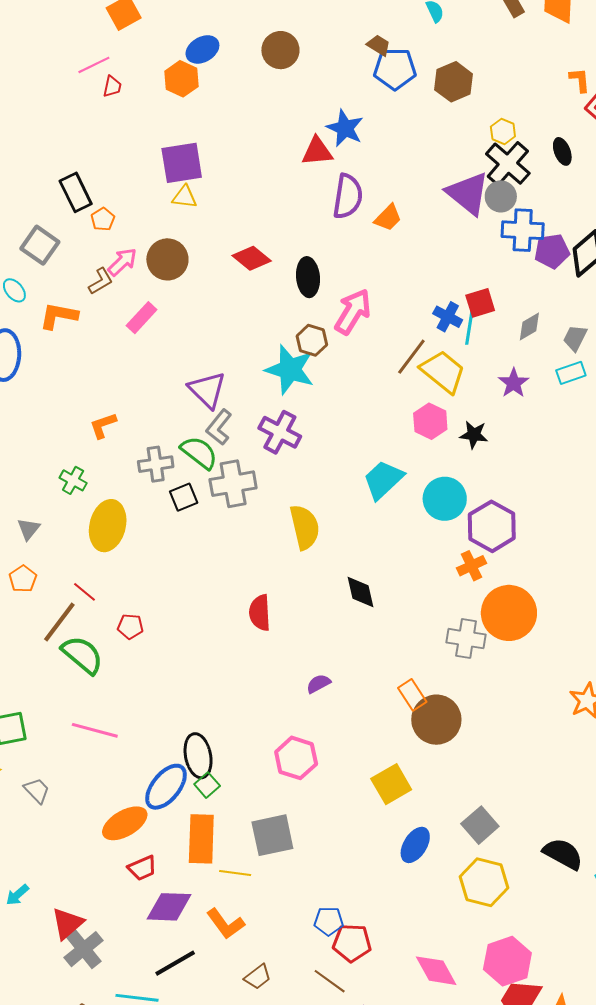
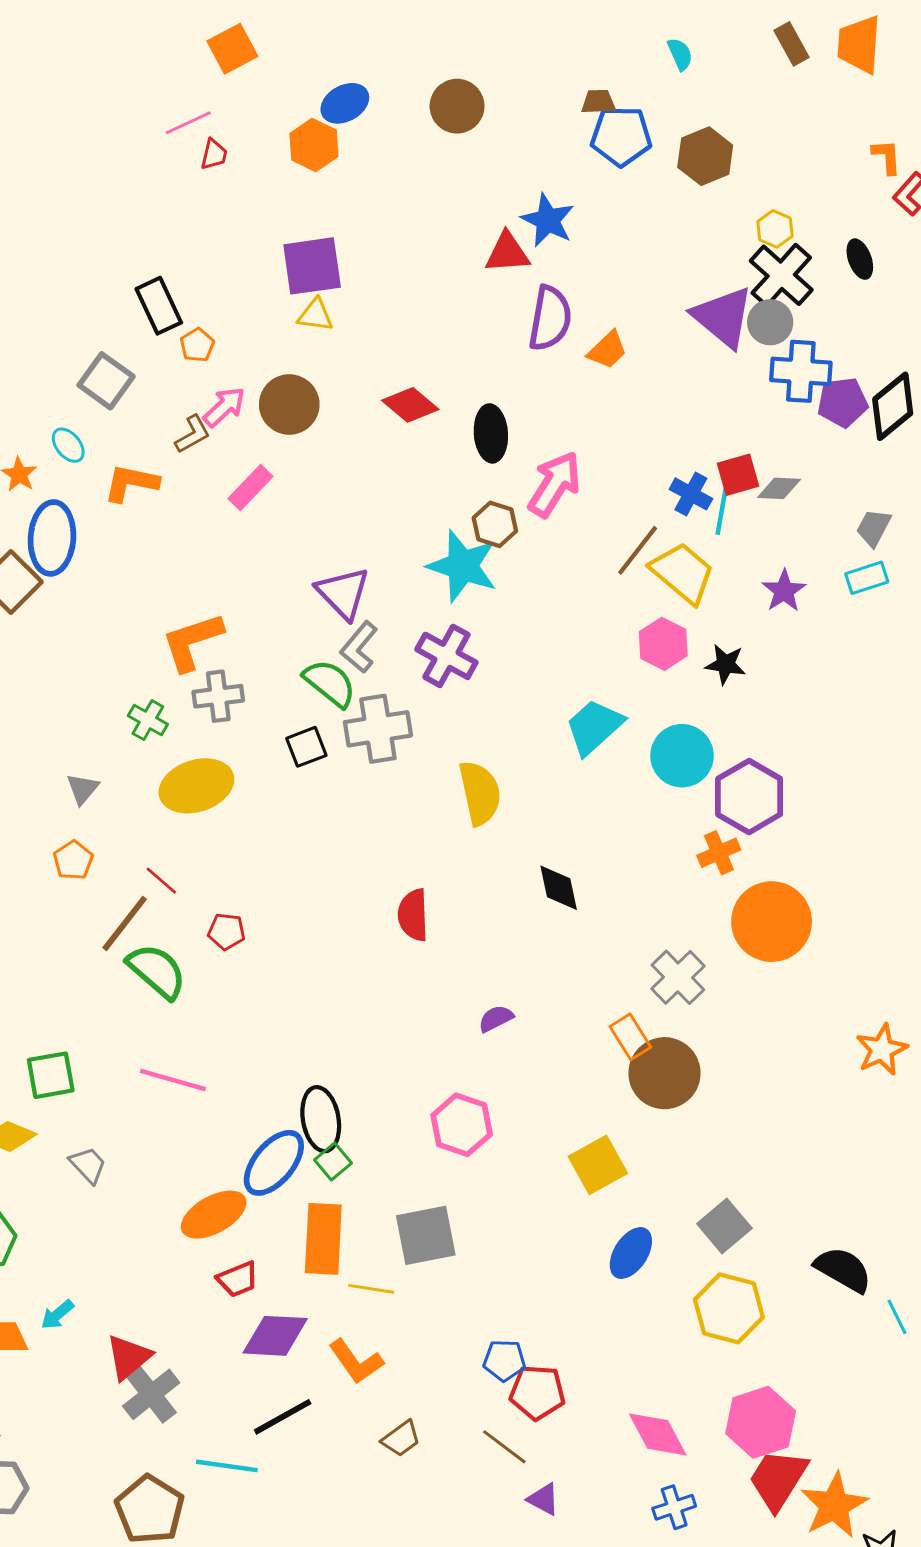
brown trapezoid: (379, 45) -> (598, 102), turned -35
gray diamond: (529, 326) -> (779, 488), moved, turned 32
orange L-shape: (103, 425) -> (192, 642), size x1.6
gray cross: (156, 464) -> (218, 696), moved
yellow ellipse: (108, 526) -> (196, 786), turned 57
gray cross: (466, 639) -> (678, 977), moved, turned 36

